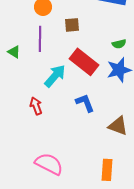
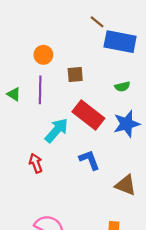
green semicircle: (119, 44) -> (122, 87), moved
green triangle: (14, 52) -> (14, 94), moved

